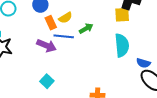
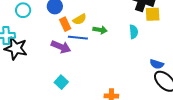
yellow square: (122, 15) -> (153, 14), moved
green arrow: (86, 28) -> (100, 30), turned 40
cyan semicircle: (122, 45) -> (134, 32), moved, size x0.6

